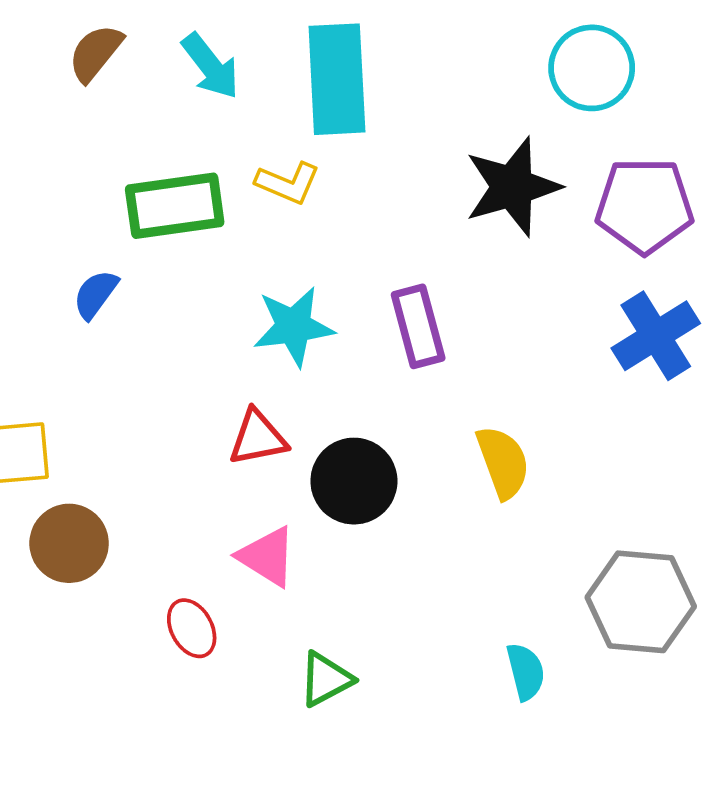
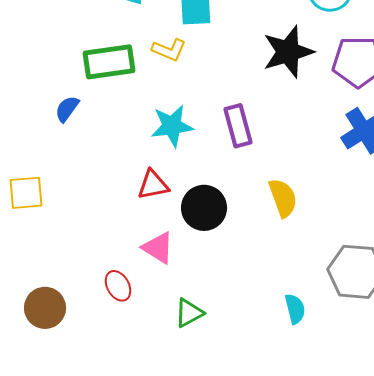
brown circle: (69, 543) -> (45, 308), moved

